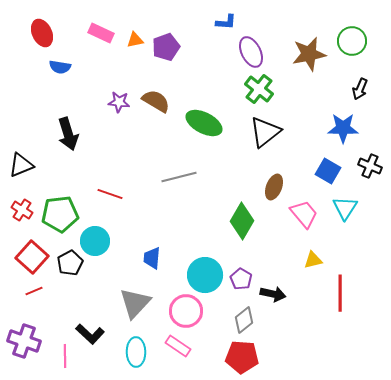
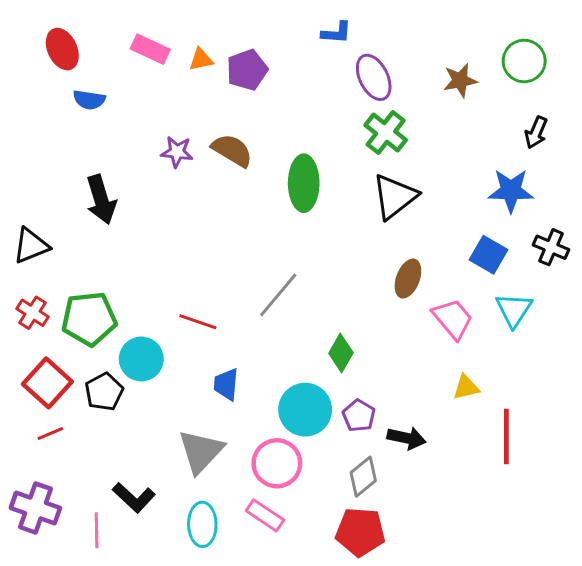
brown star: (309, 54) -> (460, 80), size x0.7
green ellipse: (204, 123) -> (304, 183), turned 63
gray line: (179, 177) -> (278, 295), moved, turned -36
red line: (110, 194) -> (198, 322), moved
green diamond: (242, 221) -> (341, 353), moved, size x0.7

